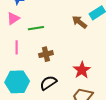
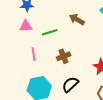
pink triangle: (13, 18) -> (26, 26), turned 40
brown arrow: (80, 22) -> (77, 19), moved

